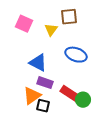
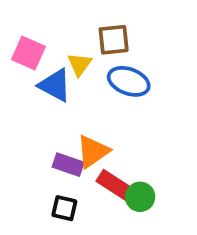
blue ellipse: (76, 55) -> (129, 81), moved
blue triangle: (38, 63) -> (55, 85), moved
orange triangle: (32, 96) -> (93, 151), moved

